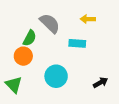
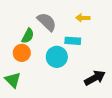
cyan circle: (56, 76) -> (57, 57), moved
black arrow: (101, 83) -> (95, 78), size x1.5

